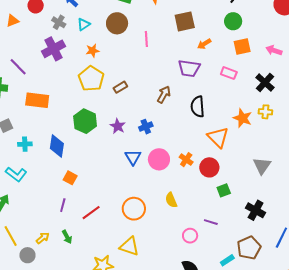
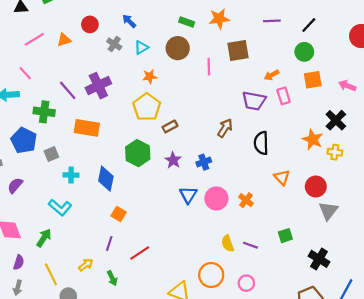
brown square: (185, 21) -> (238, 51), moved
purple cross: (53, 49) -> (98, 86), moved
pink rectangle: (229, 73) -> (284, 96), moved, turned 49
brown rectangle: (120, 87) -> (170, 126), moved
orange star: (243, 118) -> (313, 140), moved
orange triangle: (218, 137) -> (282, 177), size x0.7
red circle: (209, 167) -> (316, 187), moved
orange circle: (134, 209) -> (211, 275), moved
purple line: (211, 222) -> (251, 245), moved
yellow arrow: (43, 238) -> (86, 265), moved

